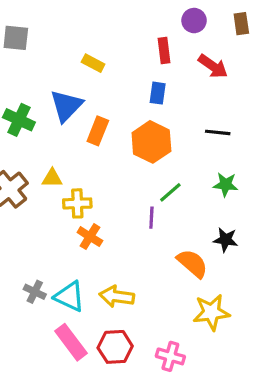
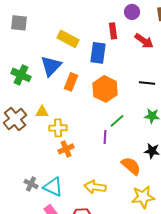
yellow rectangle: (93, 63) -> (68, 39), size x1.5
blue rectangle: (158, 93) -> (98, 53), moved, size x1.5
orange cross: (90, 237) -> (66, 149), turned 35
yellow arrow: (117, 296) -> (95, 187), moved

